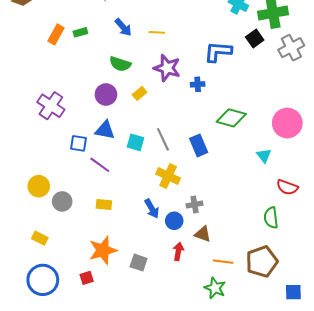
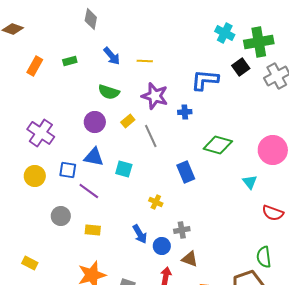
orange rectangle: (56, 34) -> (35, 66), moved
gray line: (163, 139) -> (151, 136), moved
yellow cross: (168, 176) -> (156, 202), size x0.6
yellow circle: (39, 186) -> (35, 176), moved
gray circle: (62, 201) -> (61, 216), moved
green semicircle: (271, 218) -> (264, 257), moved

